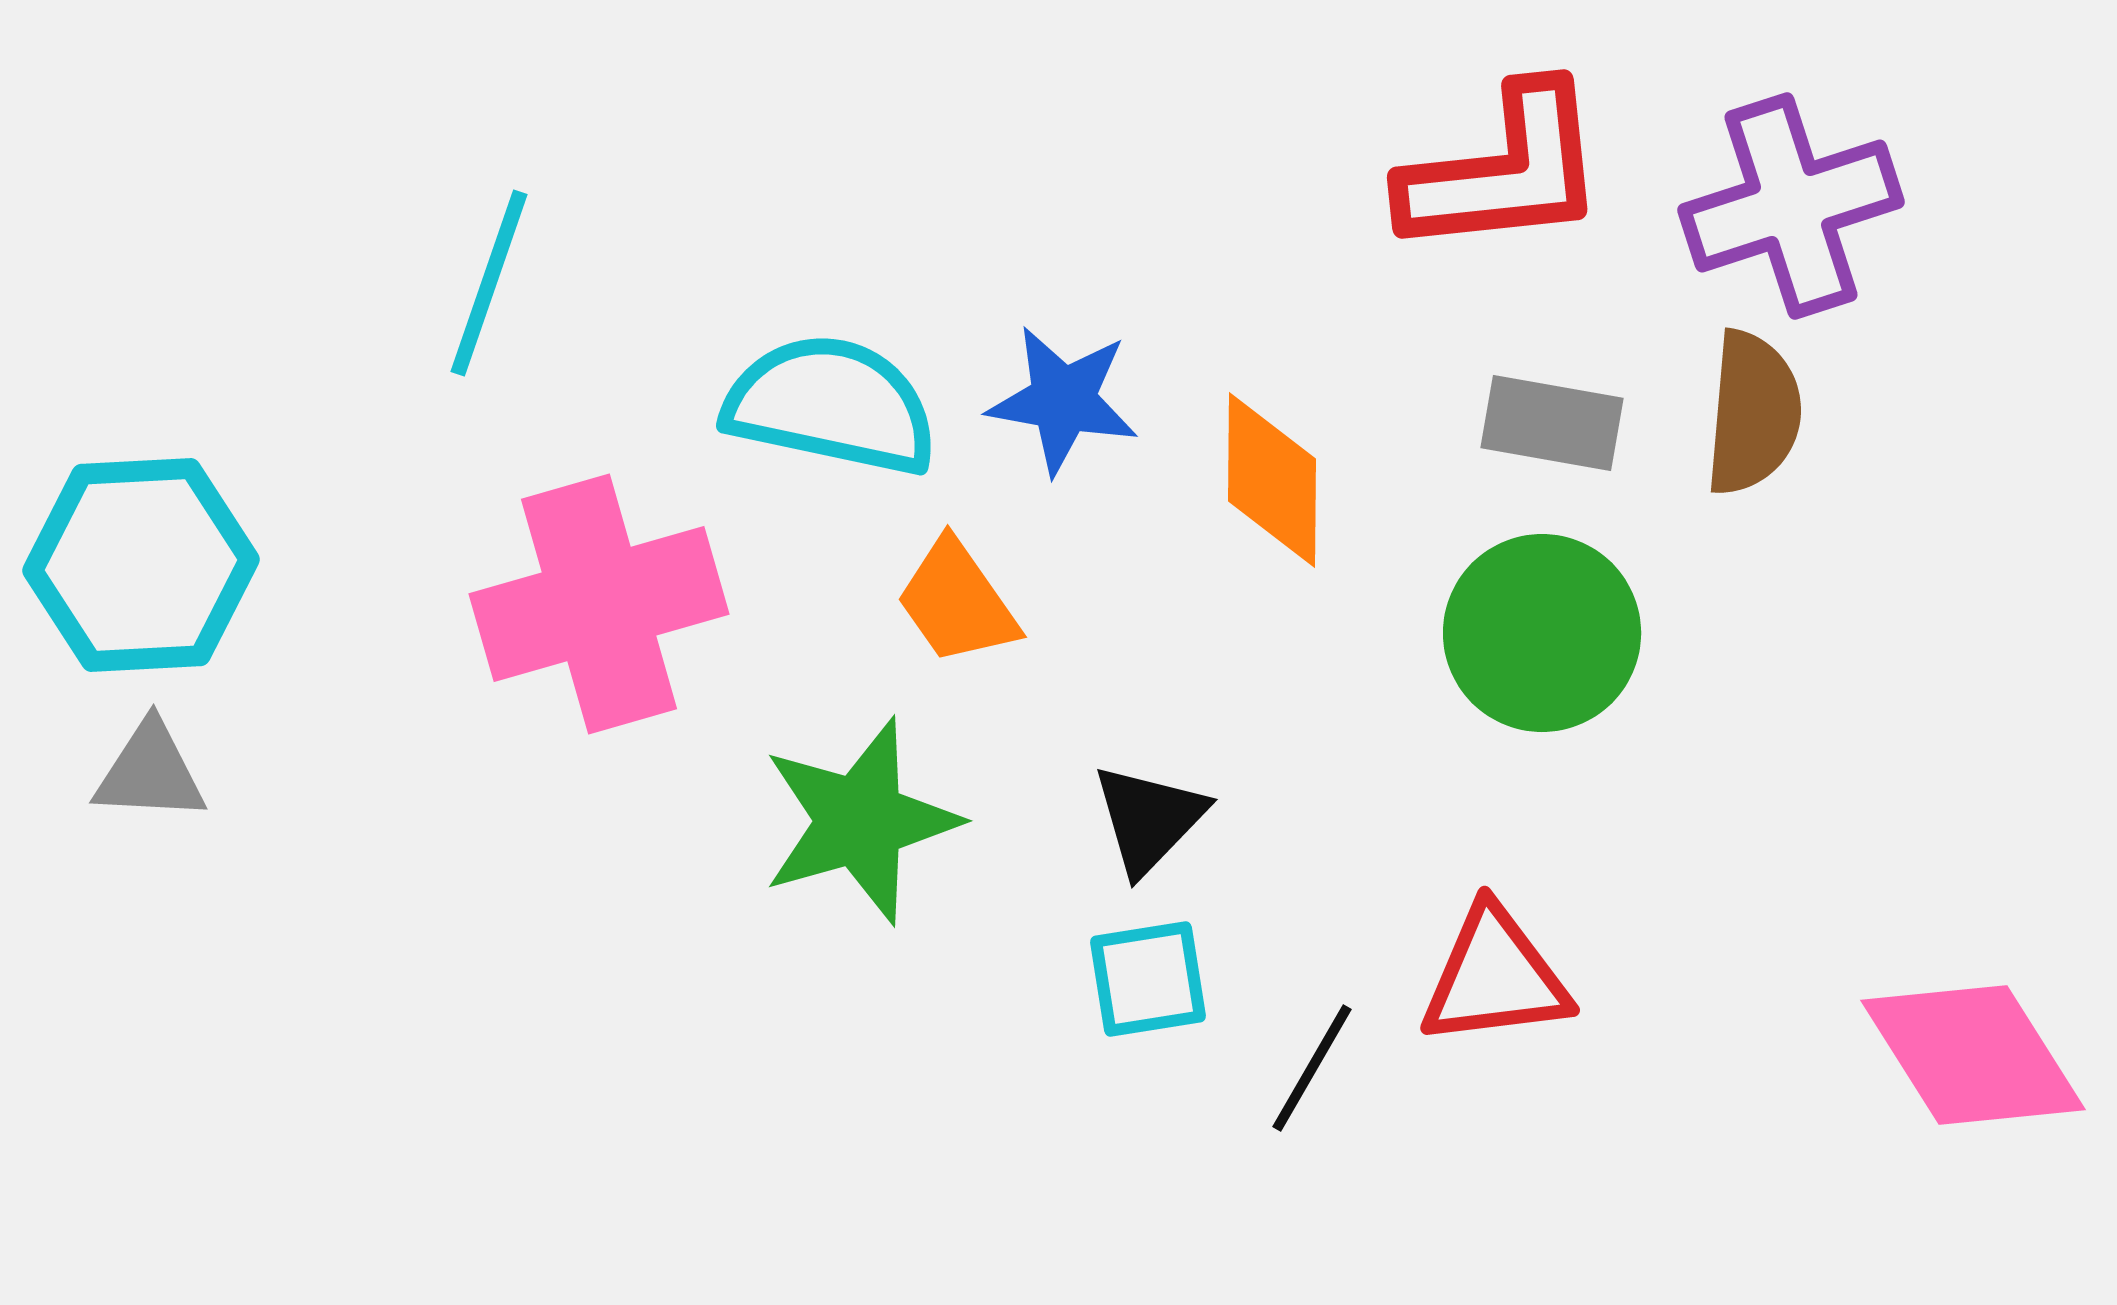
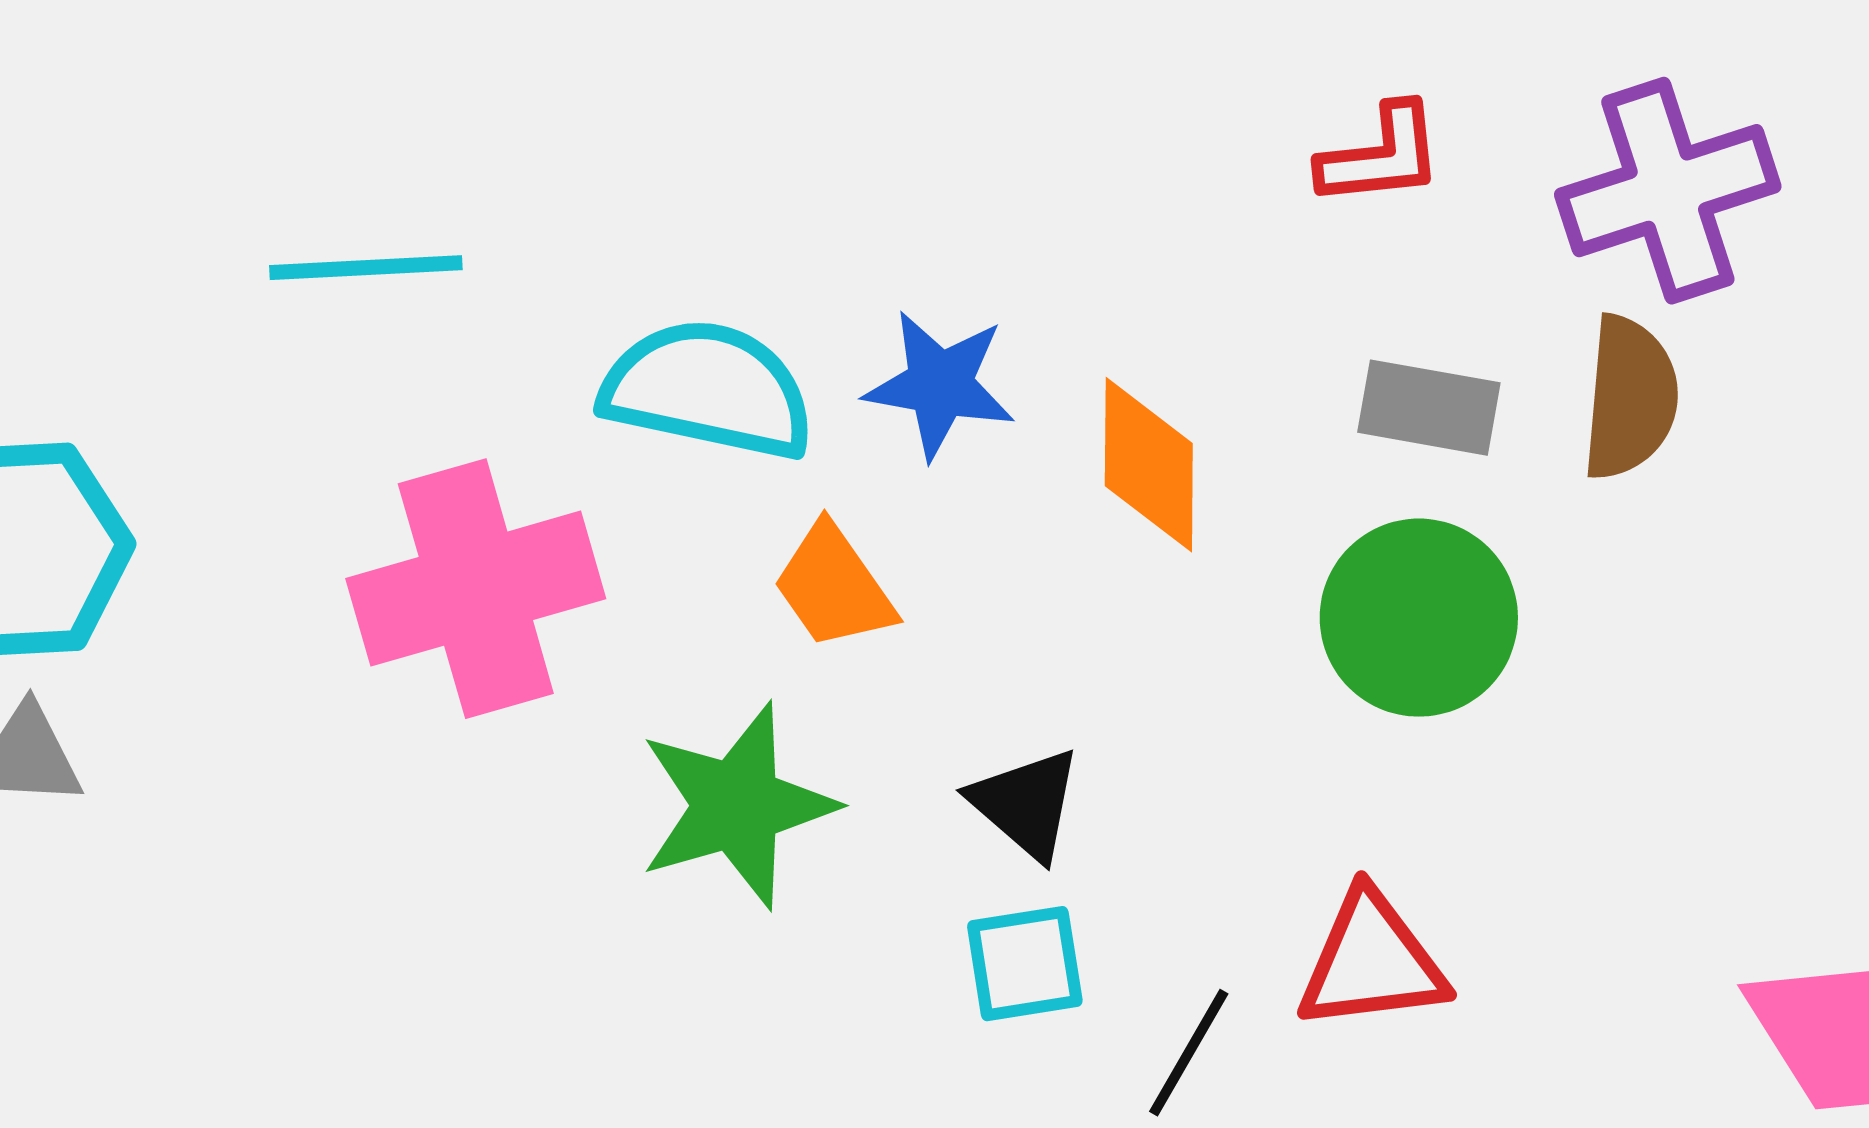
red L-shape: (1504, 171) -> (1381, 156), size x0.6
cyan line: (489, 283) -> (366, 268), turned 68
black triangle: (1149, 819) -> (1026, 804), turned -33

